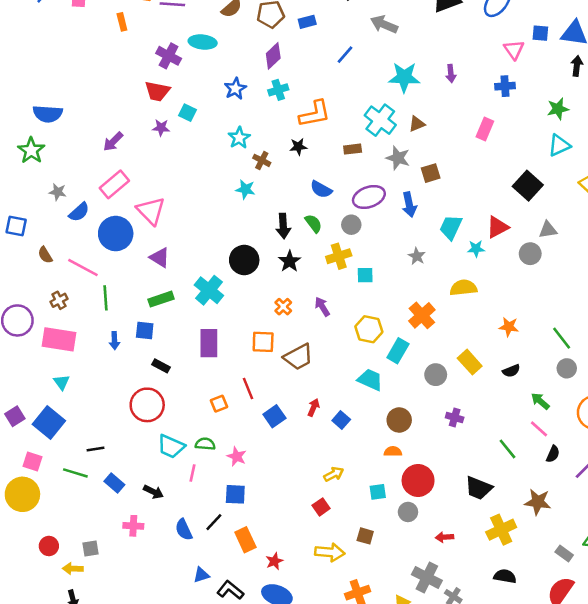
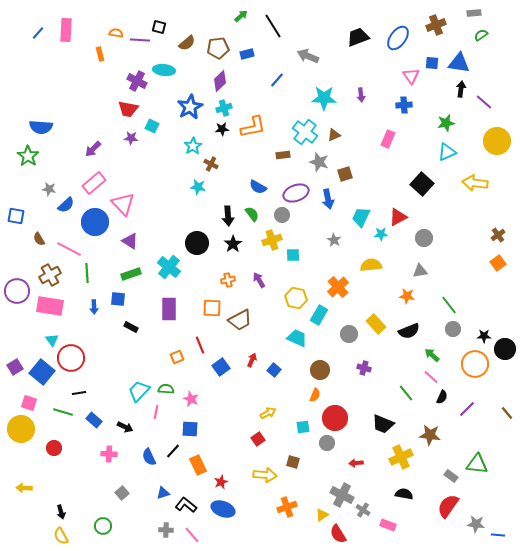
blue star: (235, 89) -> (190, 107), size x1.4
black star: (298, 147) -> (222, 129), moved
gray triangle: (548, 230) -> (420, 271), moved
brown cross: (59, 300) -> (50, 275), size x1.5
orange cross: (283, 307) -> (228, 280), turned 32
black semicircle: (511, 371) -> (409, 331), size x1.5
red circle: (147, 405) -> (71, 358), moved
cyan trapezoid: (171, 446) -> (139, 391), turned 110
orange semicircle: (393, 451) -> (315, 395), turned 112
red circle: (49, 546) -> (54, 448), moved
gray square: (90, 549) -> (122, 493), moved, turned -32
yellow arrow: (73, 569) -> (24, 488), moved

